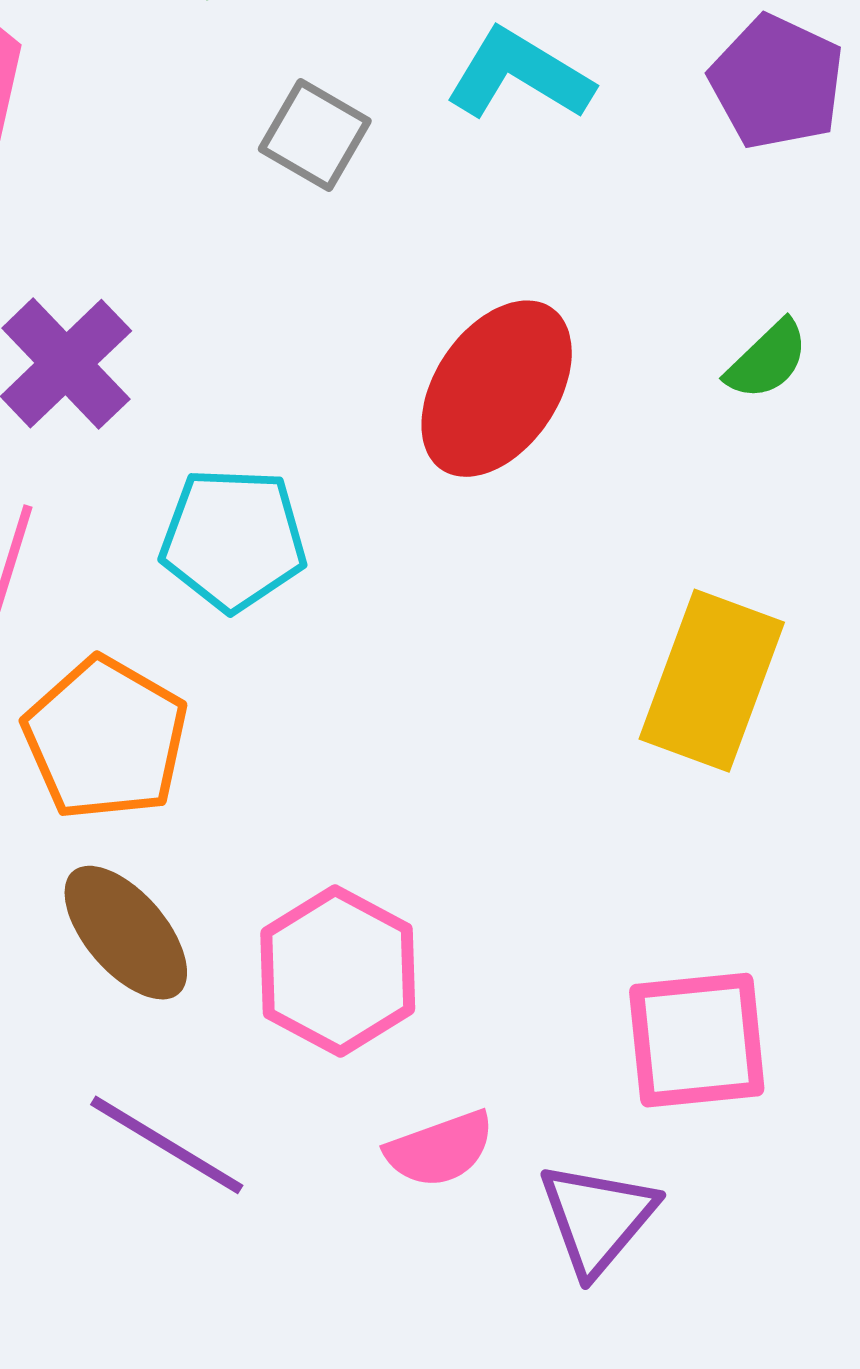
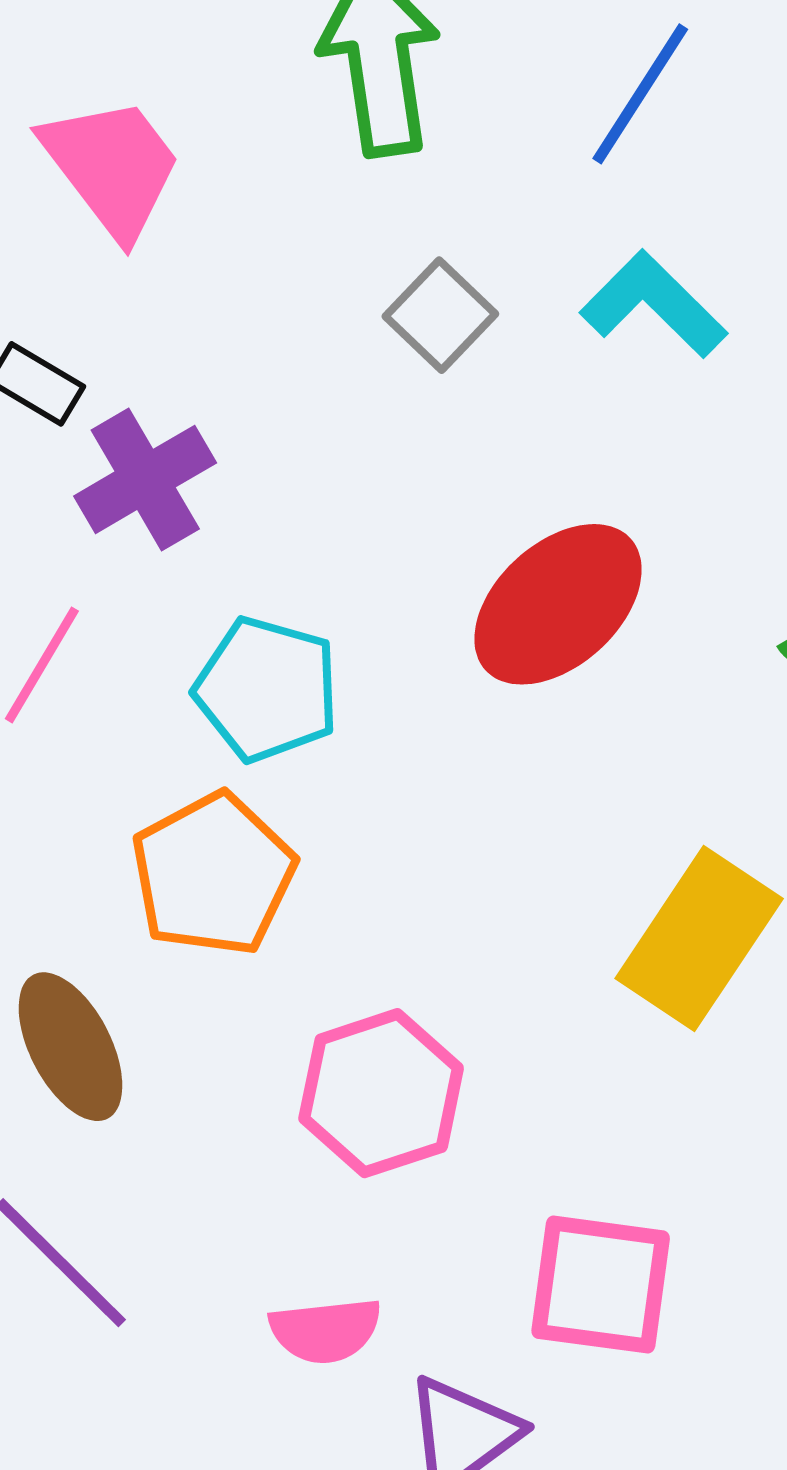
orange pentagon: (105, 739) -> (213, 874), moved
pink hexagon: (338, 971) -> (381, 1093), moved

